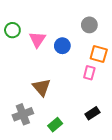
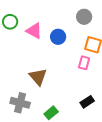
pink triangle: (37, 39) -> (34, 31), turned -36
gray cross: (23, 114) -> (20, 103), turned 36

